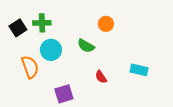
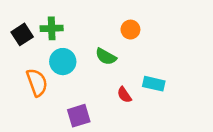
cyan rectangle: (139, 70) -> (154, 84), moved

